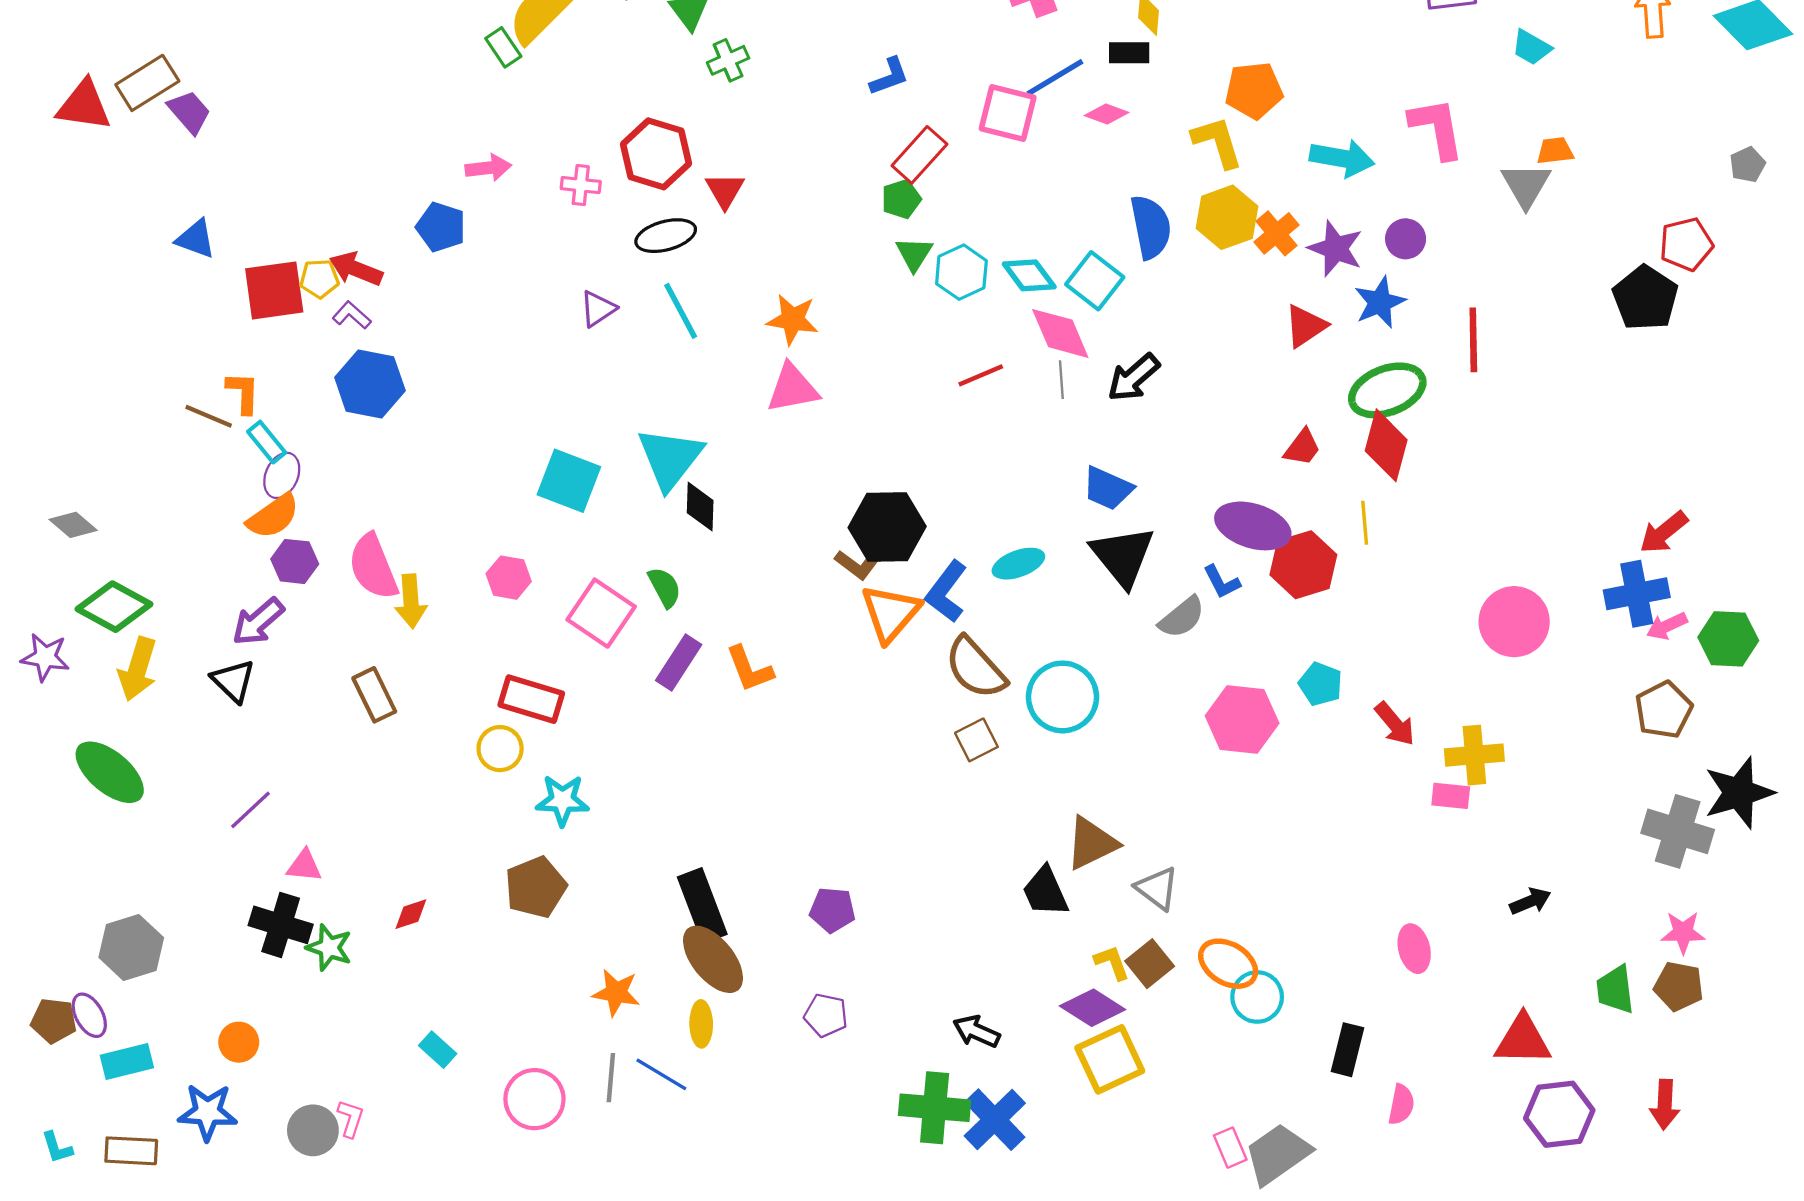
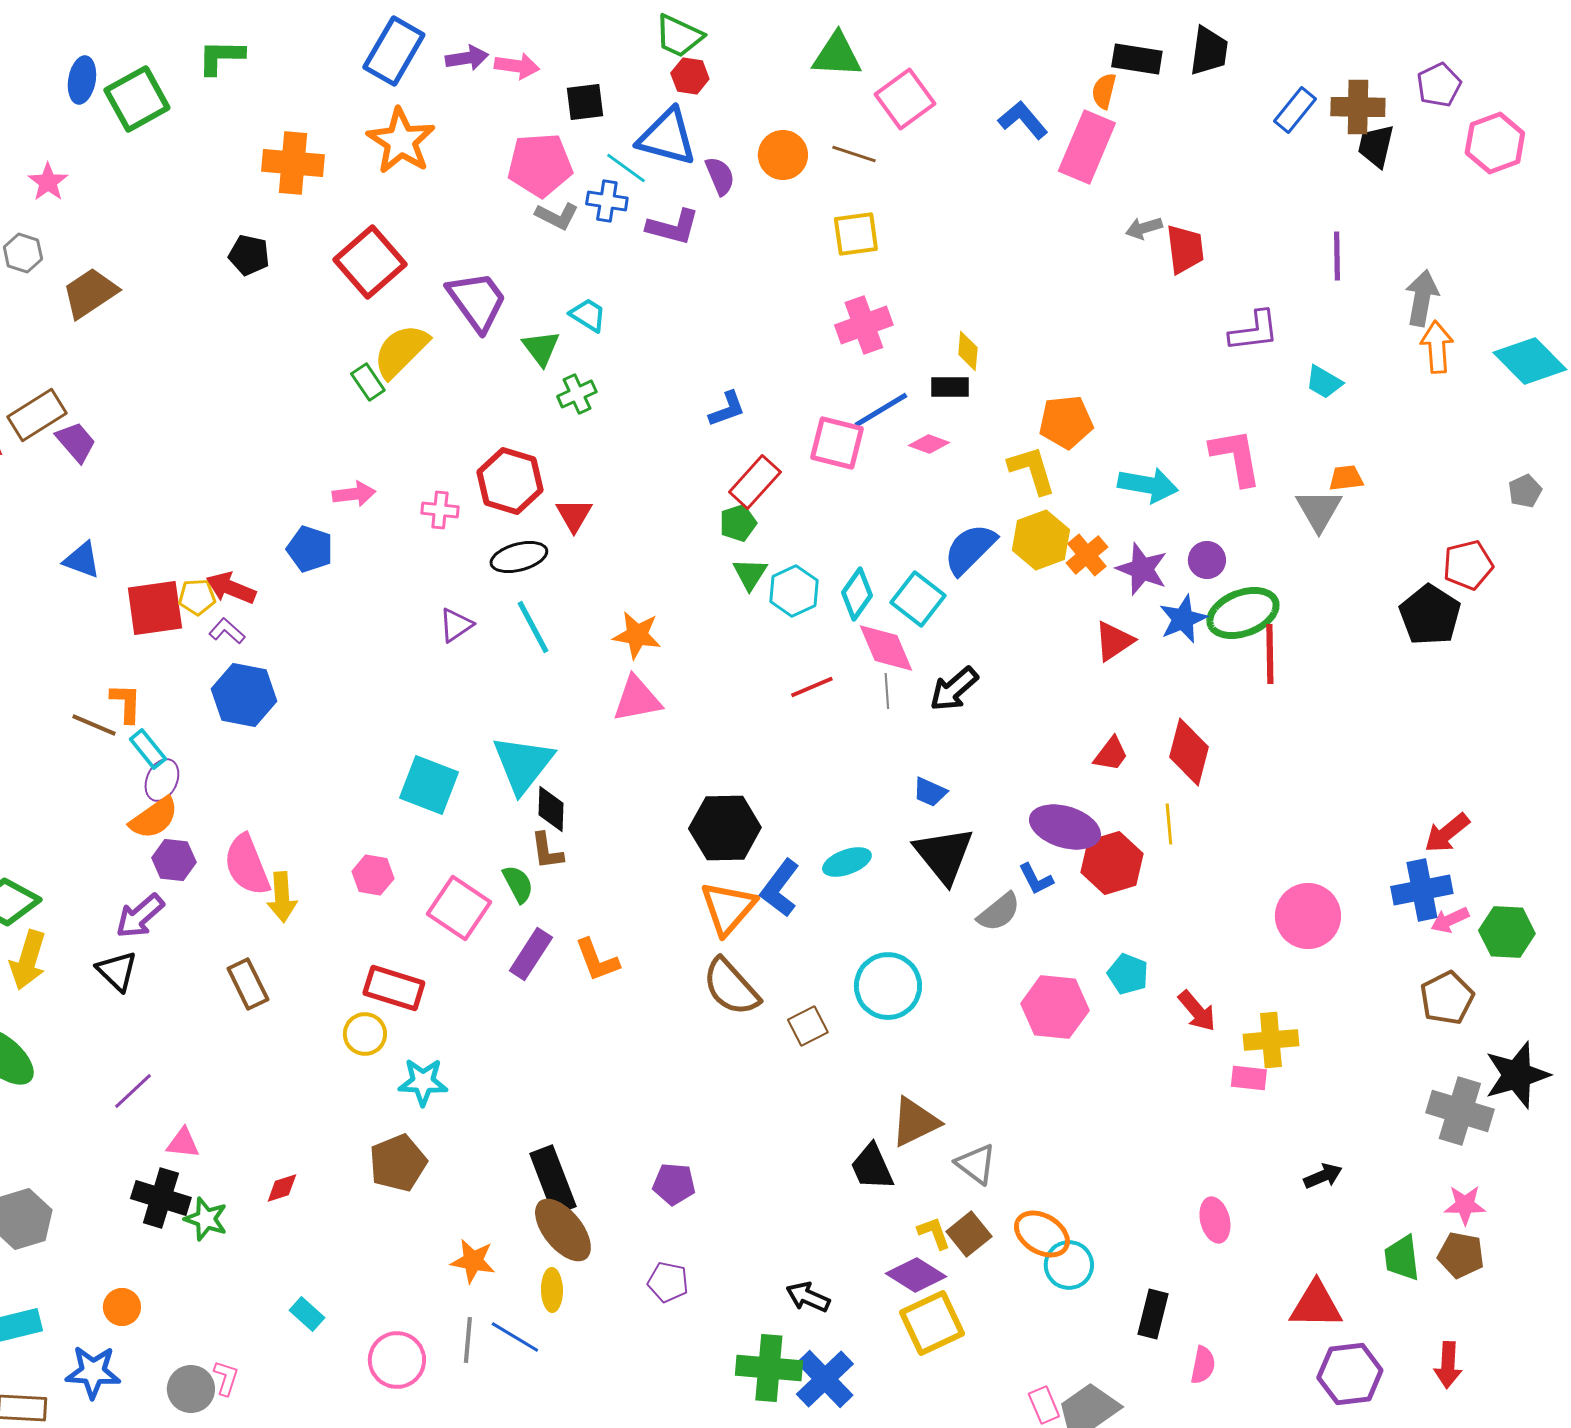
blue semicircle: (1151, 227) -> (970, 549), turned -124
cyan diamond: (1029, 275) -> (857, 594), turned 72
green ellipse: (1387, 390) -> (1243, 613), moved
blue trapezoid: (1108, 488) -> (930, 792), size x0.7
brown L-shape: (857, 565) -> (547, 851), moved, turned 45
brown semicircle: (975, 668) -> (731, 987), moved

